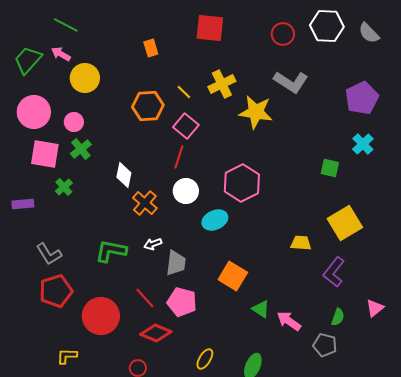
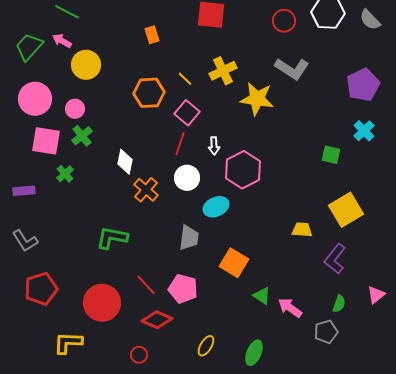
white arrow: (153, 244) -> (214, 146), moved, turned -72
gray L-shape: (49, 254) -> (25, 241), moved
gray trapezoid: (176, 263) -> (189, 238), moved
red pentagon: (56, 291) -> (41, 289), moved
gray pentagon: (325, 345) -> (326, 332), turned -30
yellow L-shape: (67, 356) -> (68, 343), size x1.4

